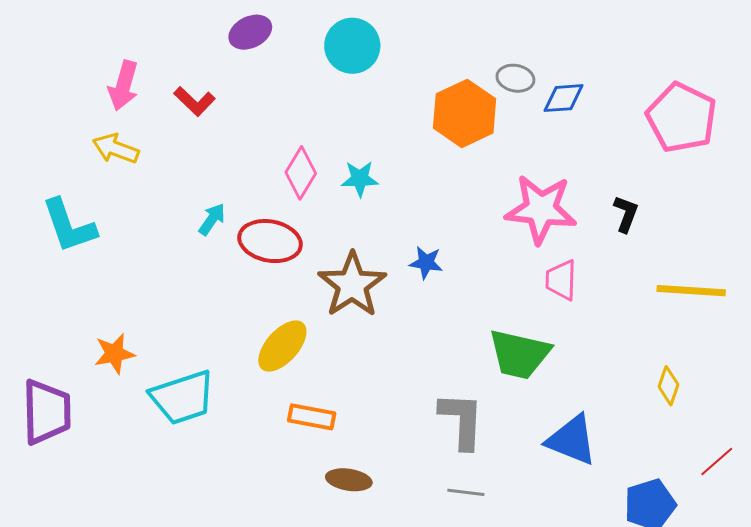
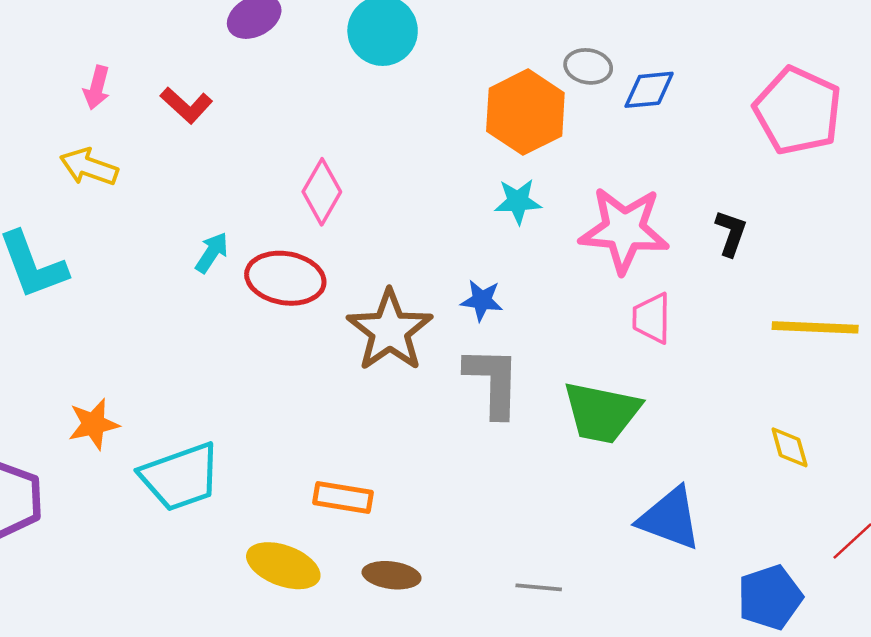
pink arrow: (123, 86) -> (97, 88), size x0.7
cyan star: (360, 179) -> (518, 201), moved
yellow ellipse: (282, 346) -> (283, 566), moved, turned 70
yellow diamond: (669, 386) -> (790, 447), turned -33
gray L-shape: (462, 420) -> (493, 382), moved

